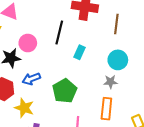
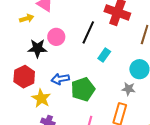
blue arrow: (31, 79) -> (60, 79), moved

